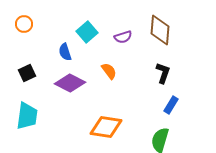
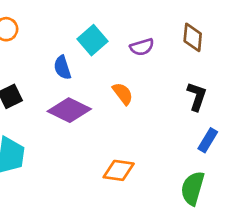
brown diamond: (160, 30) -> (193, 37), size x0.7
orange diamond: (106, 127) -> (119, 170), size x0.7

